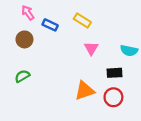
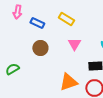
pink arrow: (28, 13) -> (17, 12), turned -136
brown circle: (24, 39) -> (40, 48), moved

